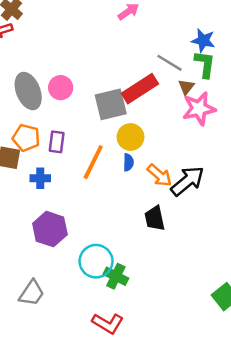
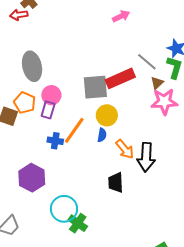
pink circle: (61, 88) -> (51, 95), moved
blue cross: (40, 178) -> (55, 141), moved
black arrow: (187, 181) -> (146, 157), turned 124

